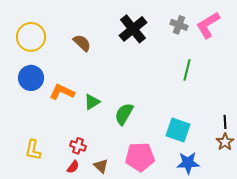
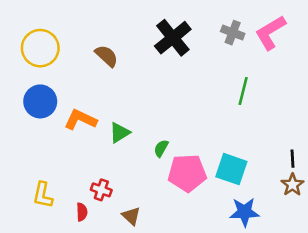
green semicircle: (124, 114) -> (161, 148), size x0.6
pink pentagon: (140, 157) -> (187, 173), moved
red semicircle: (73, 167) -> (82, 212), moved, turned -40

